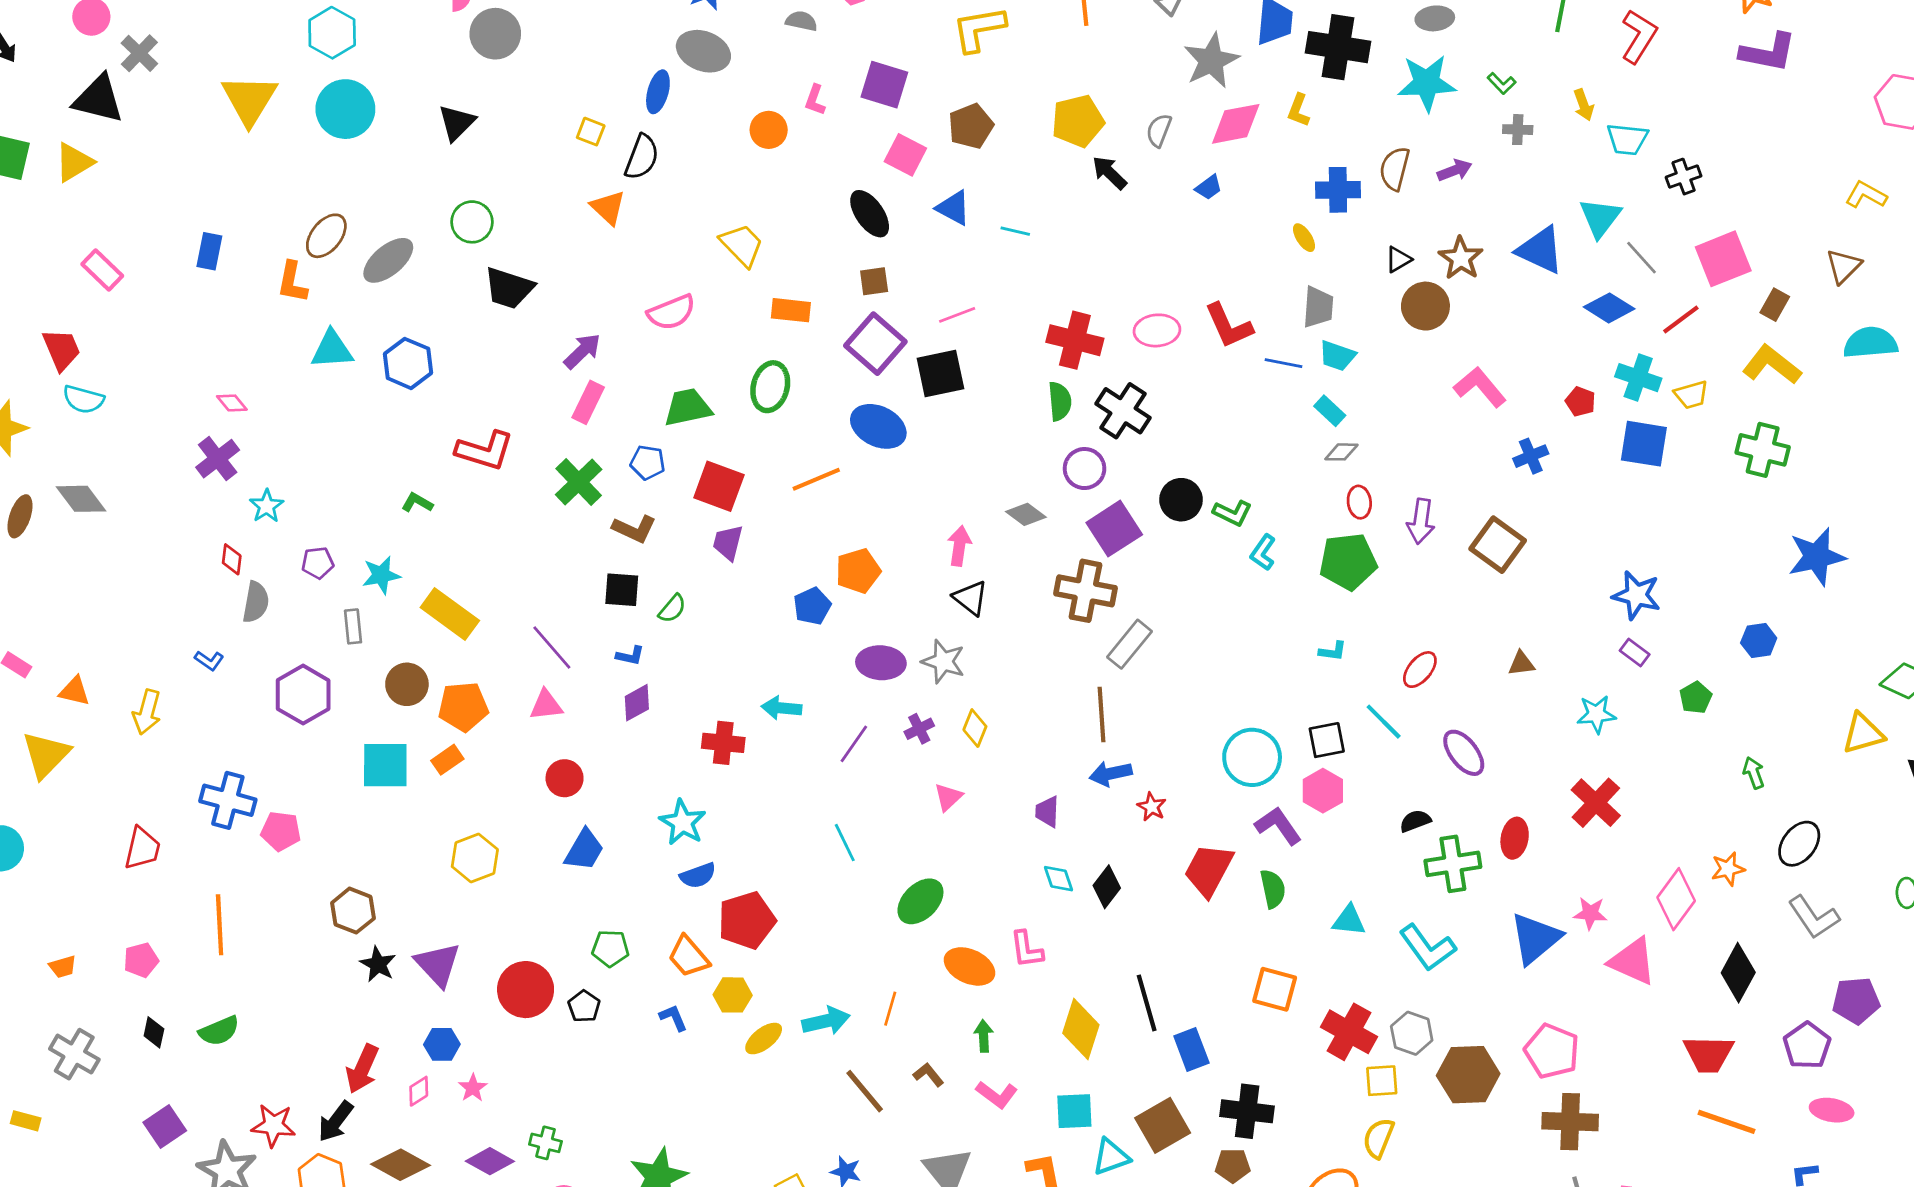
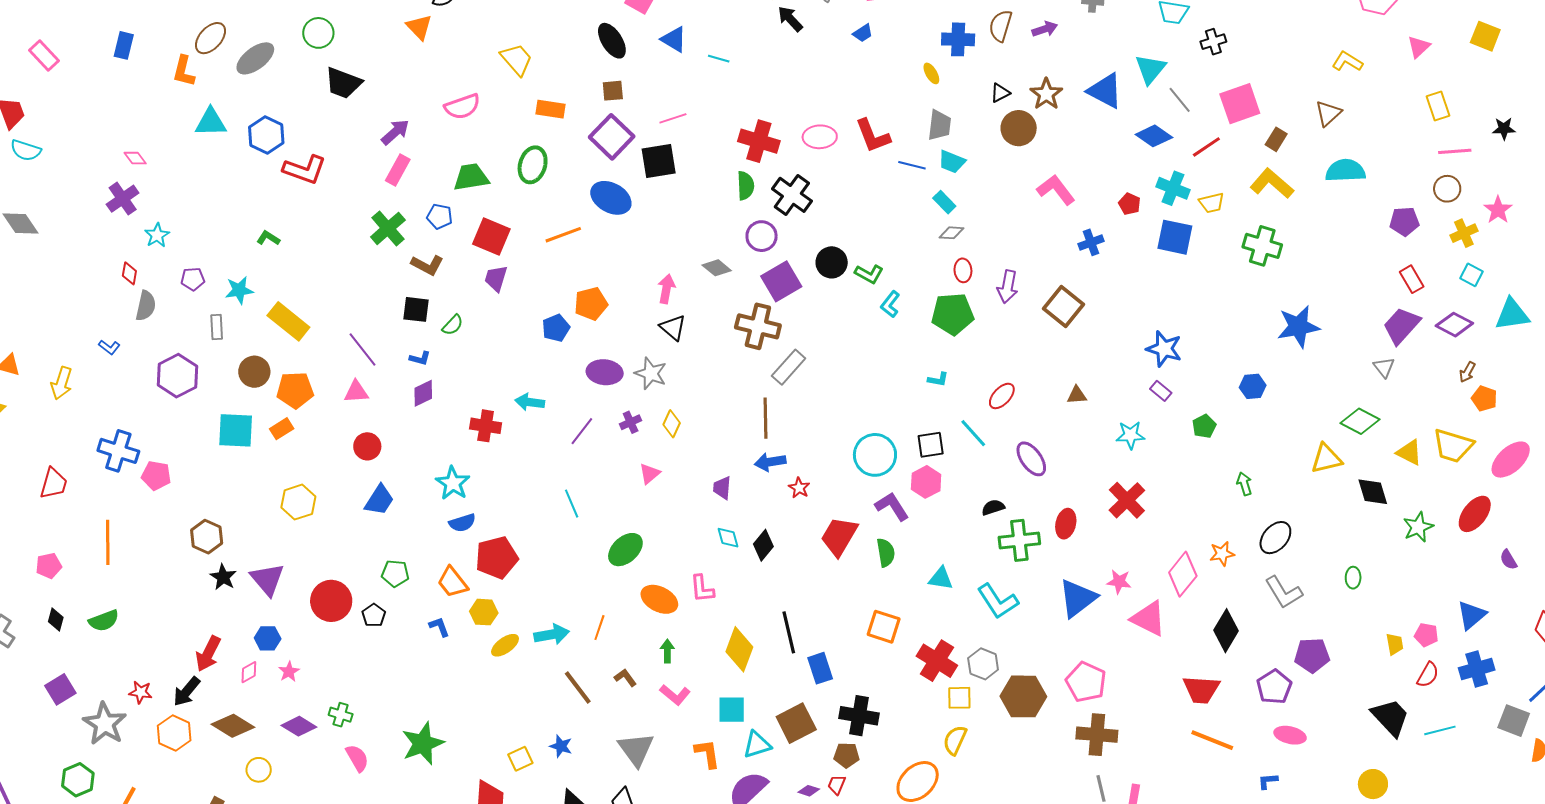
red L-shape: (485, 451) -> (305, 170), moved
red star: (273, 1125) -> (141, 692), size x0.7

